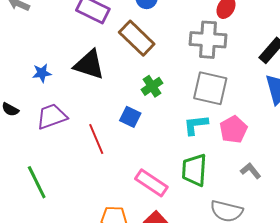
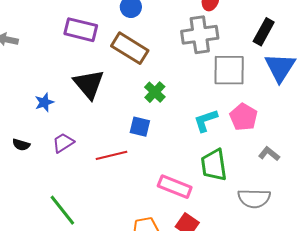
black triangle: (89, 65) -> (89, 84), turned 44
gray square: (210, 88) -> (229, 70), moved
purple trapezoid: (52, 116) -> (63, 143), size x0.7
red line: (96, 139) -> (111, 155), turned -68

